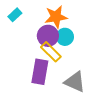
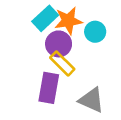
cyan rectangle: (15, 15) -> (45, 18), moved, size x1.5
cyan circle: (65, 37) -> (95, 32), moved

